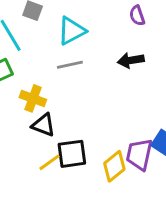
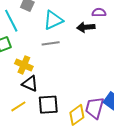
purple semicircle: (137, 16) -> (99, 12), turned 104
black arrow: (131, 60) -> (86, 27), moved
yellow line: (49, 162) -> (18, 106), moved

